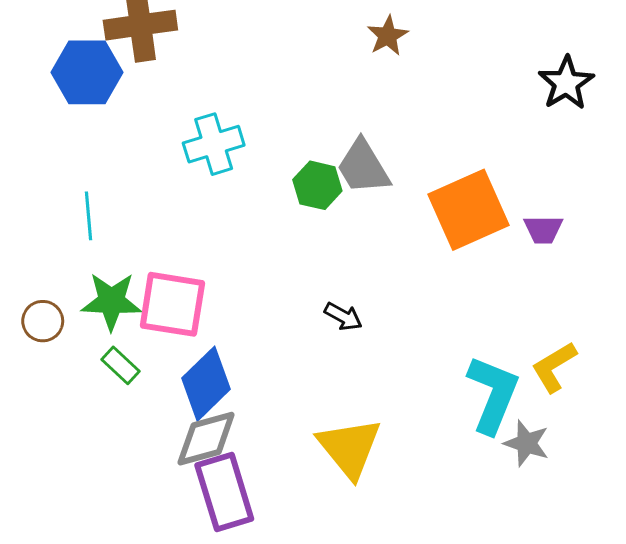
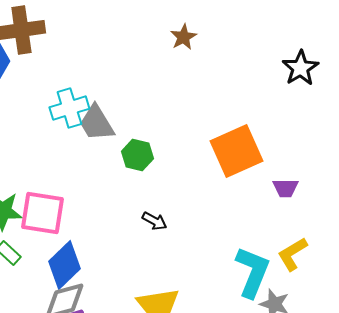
gray trapezoid: (363, 167) -> (96, 123), moved
green hexagon: (317, 185) -> (137, 155), moved
purple trapezoid: (543, 230) -> (285, 188), moved

